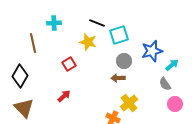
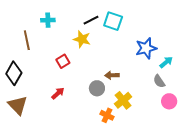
black line: (97, 23) -> (91, 20), turned -49
cyan square: (119, 35) -> (113, 21), moved, turned 36
gray circle: (124, 61) -> (97, 88), moved

